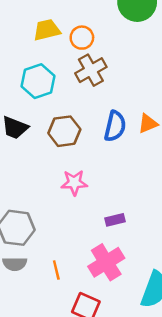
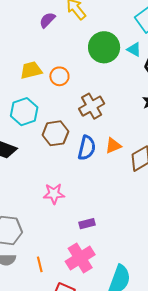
brown cross: (91, 70) -> (92, 106), moved
brown hexagon: (64, 131) -> (55, 133), moved

